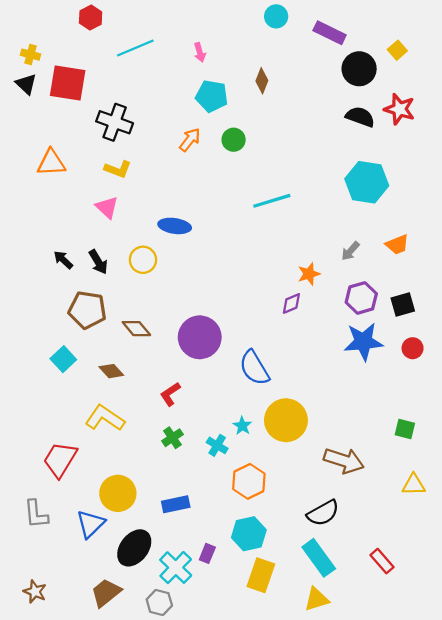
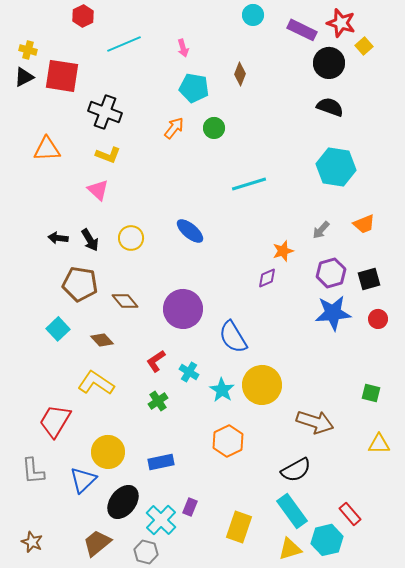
black triangle: (26, 84) -> (24, 77), turned 50
red star: (399, 109) -> (341, 23), moved
blue ellipse: (175, 226) -> (190, 231), moved, turned 32
black arrow: (63, 260) -> (58, 238), turned -36
cyan star: (242, 426) -> (222, 390), size x1.4
cyan cross: (217, 445) -> (189, 372), moved
cyan hexagon: (249, 534) -> (327, 540), moved

